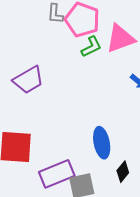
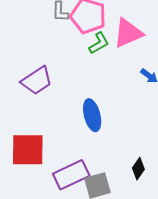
blue ellipse: (102, 143) -> (92, 115), moved

